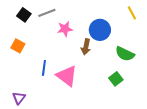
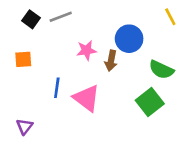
pink star: (65, 29) -> (86, 50), moved
orange square: (18, 46) -> (23, 59), turned -32
green square: (116, 79) -> (150, 102), size x1.5

